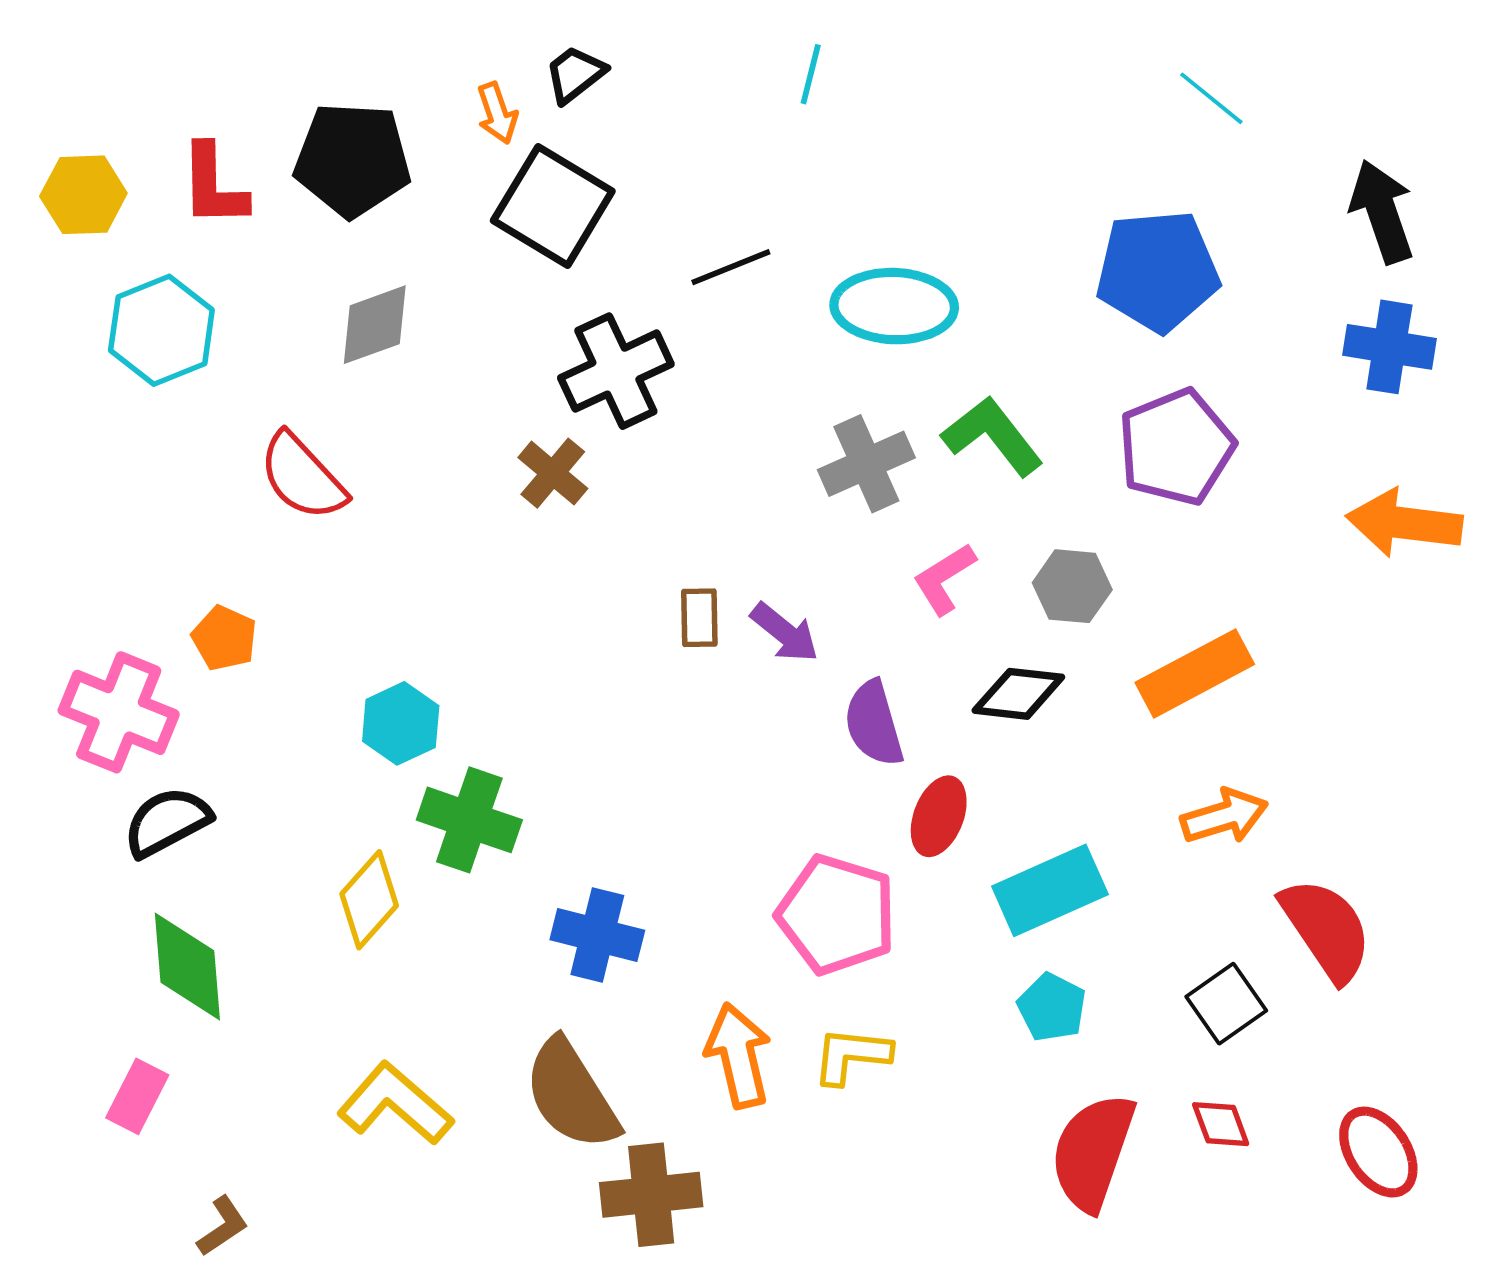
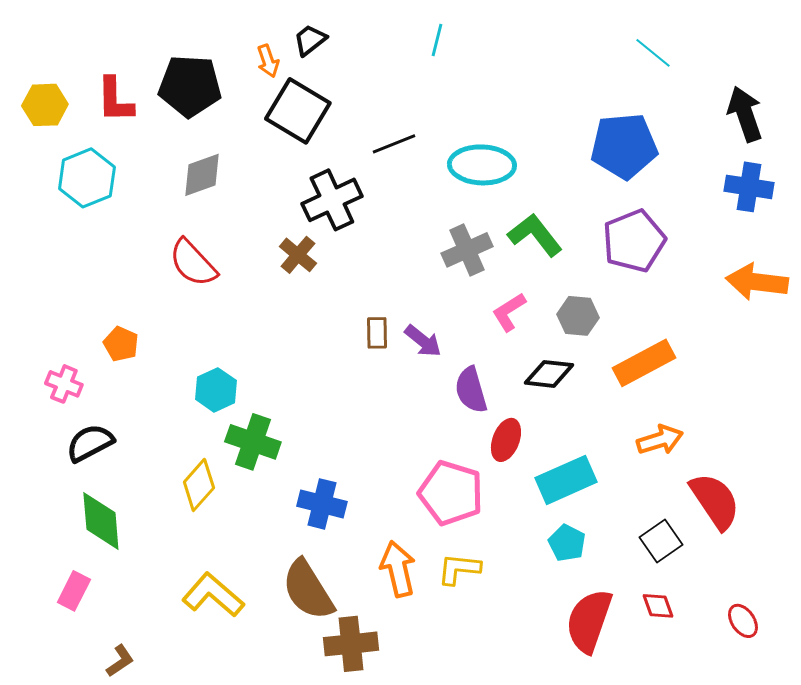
red semicircle: (302, 477) -> (193, 263), moved
pink cross: (119, 712) -> (64, 384), size x0.6
red ellipse: (1378, 1152) -> (743, 621), size x0.7

